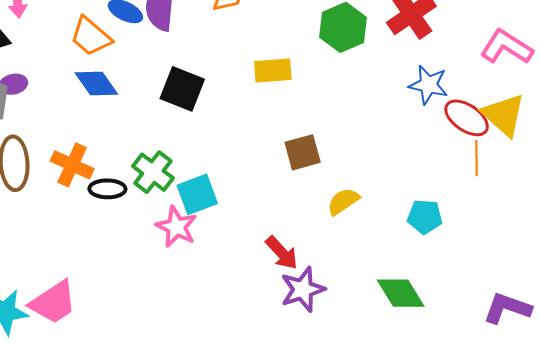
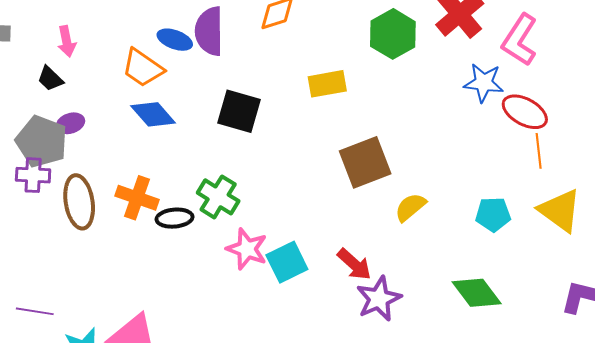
pink L-shape: (507, 47) -> (520, 40), moved, turned -84
yellow triangle: (504, 115) -> (560, 211), moved
brown square: (303, 152) -> (365, 162), size x1.4
cyan square: (197, 194) -> (287, 262), moved

